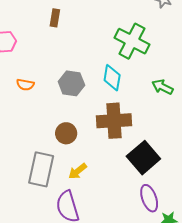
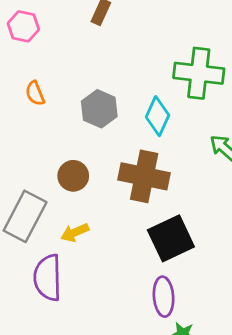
green cross: (132, 41) -> (199, 73), turned -36
orange semicircle: (25, 85) -> (35, 93), turned 42

